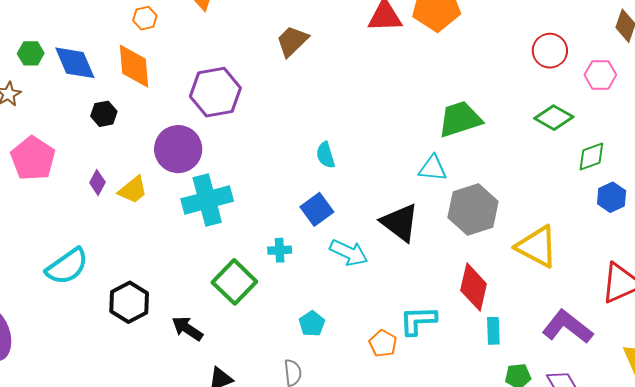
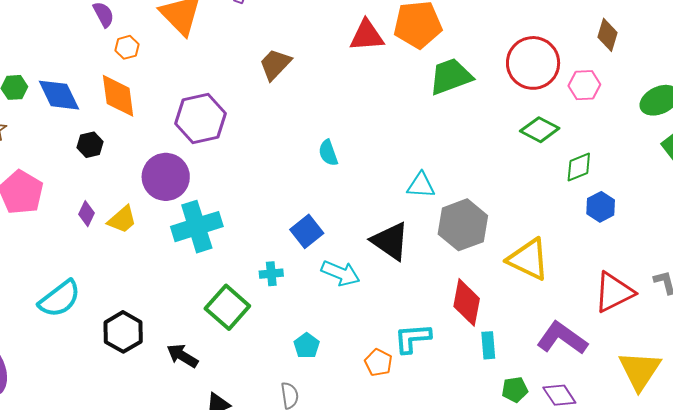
red circle: (550, 51) -> (533, 63), size x1.5
green trapezoid: (460, 119) -> (451, 76), moved
cyan semicircle: (326, 155) -> (328, 153), moved

